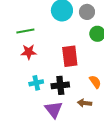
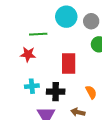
green line: (25, 31) -> (38, 34), moved

